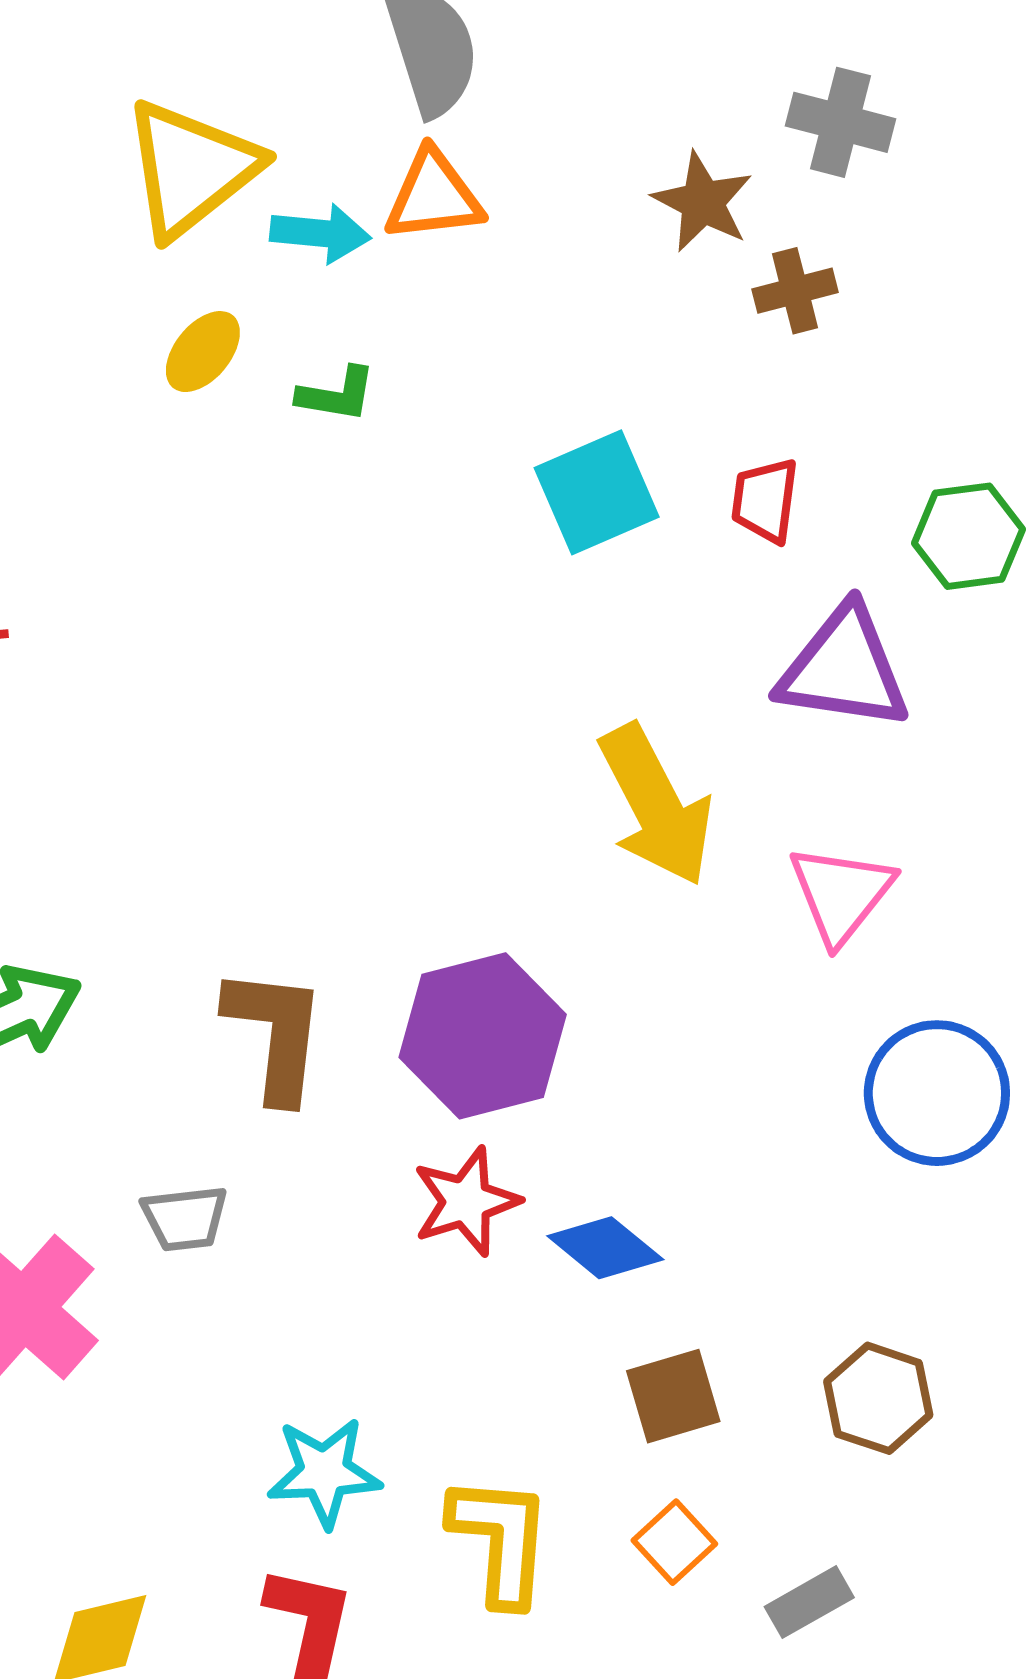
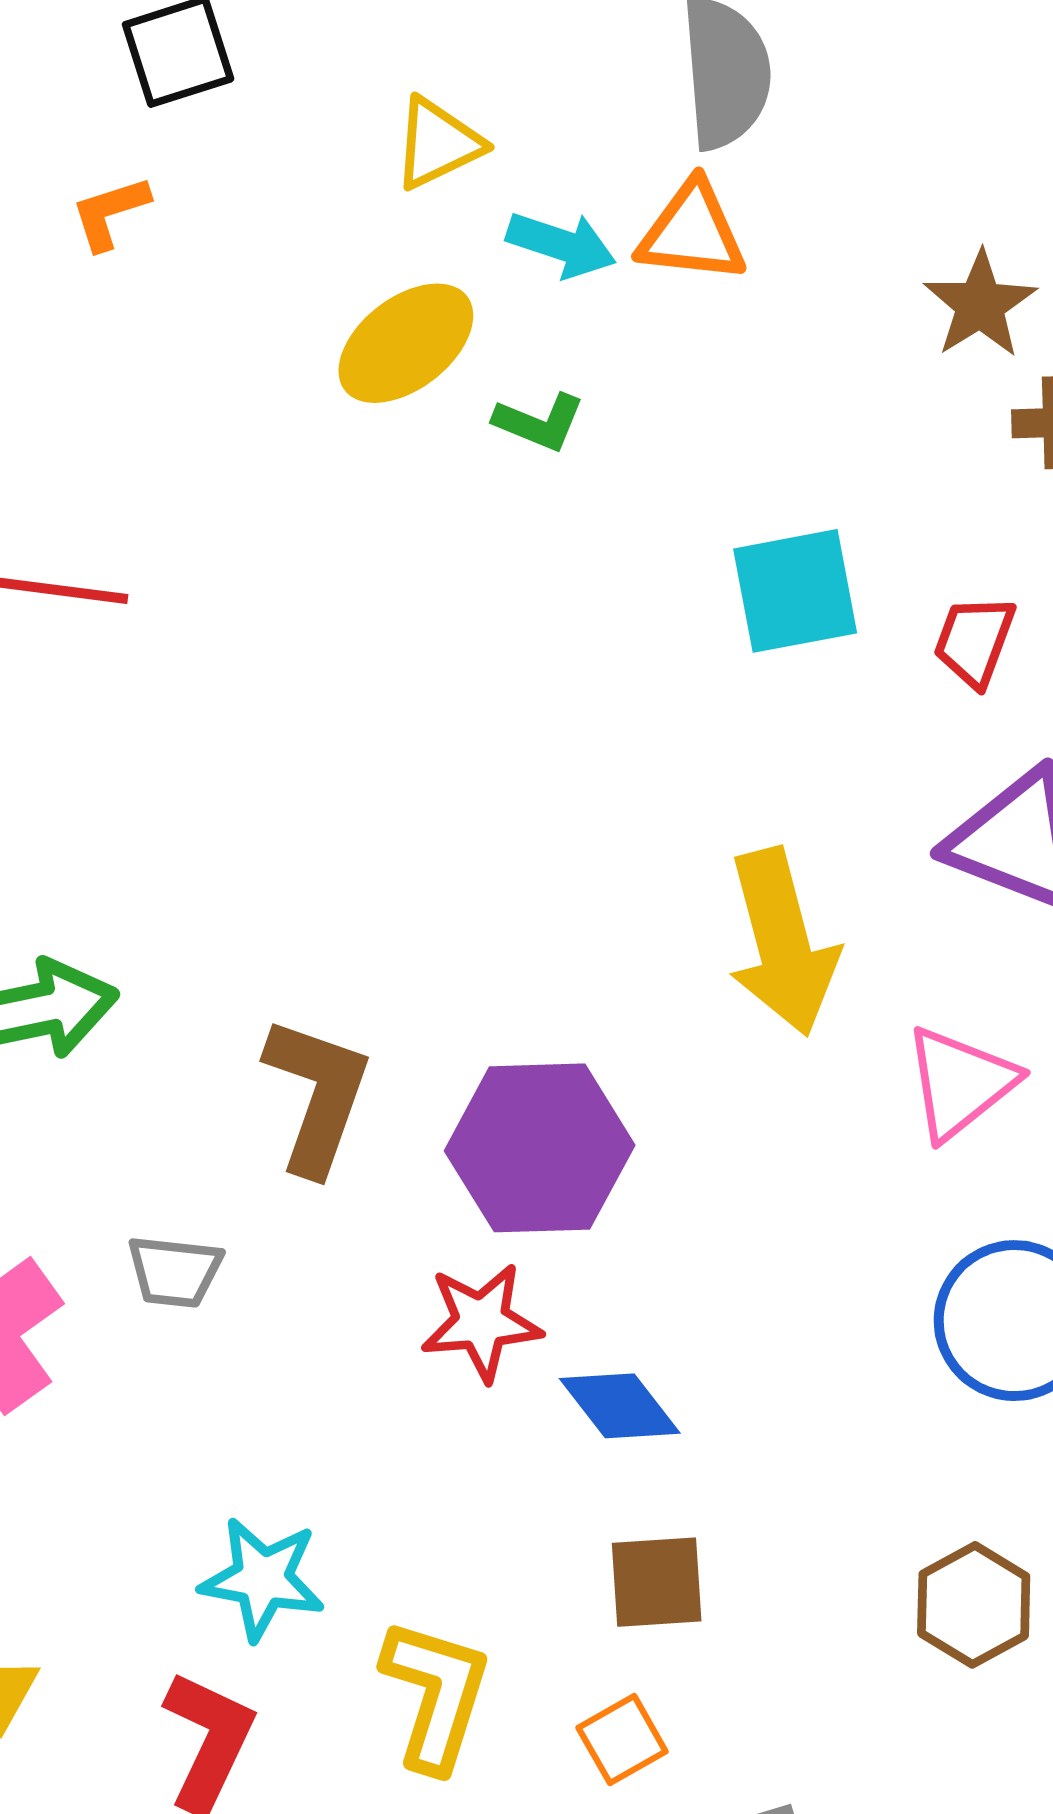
yellow triangle: (191, 169) -> (438, 143), size x0.6
yellow ellipse: (203, 352) -> (406, 343), size x1.5
brown hexagon: (878, 1398) -> (974, 1605), moved

